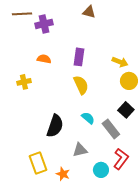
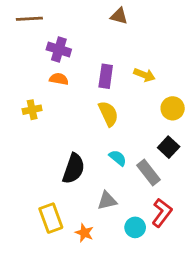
purple cross: (44, 24) -> (59, 49), moved, turned 30
yellow arrow: (120, 62) -> (144, 75), moved

